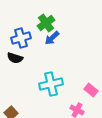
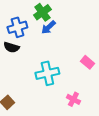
pink rectangle: (91, 90) -> (87, 62), moved

